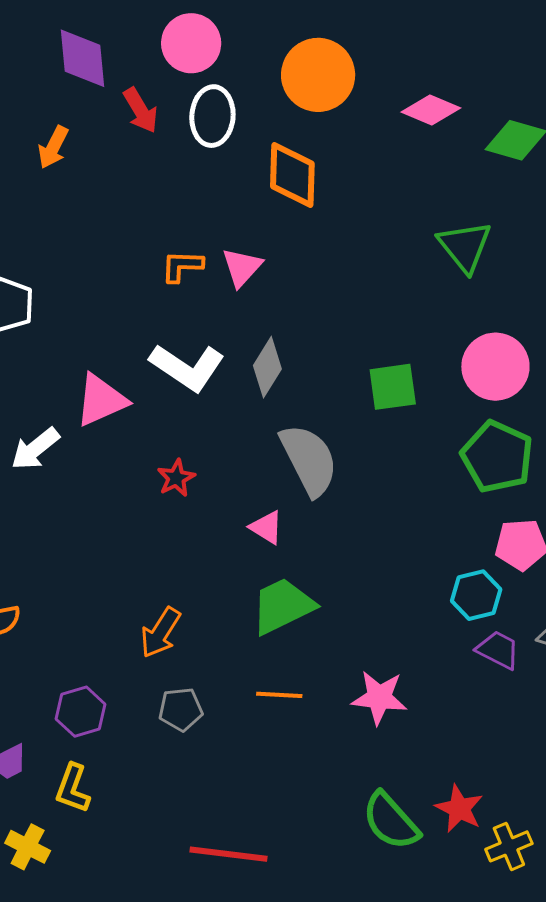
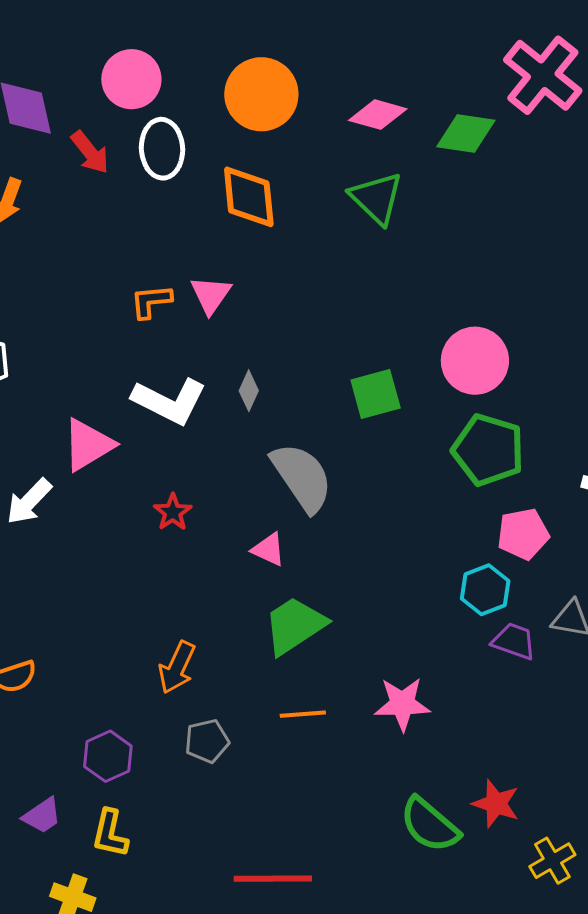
green triangle: (465, 246) -> (376, 198), moved
gray diamond: (267, 367) -> (249, 391), size x0.7
yellow cross: (509, 846) -> (552, 861), moved

